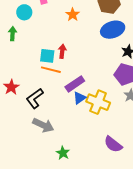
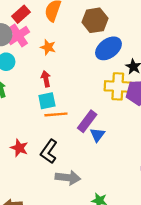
orange star: (73, 15) -> (48, 47), moved
red arrow: (62, 51) -> (46, 79), moved
yellow cross: (98, 102) -> (118, 86), moved

